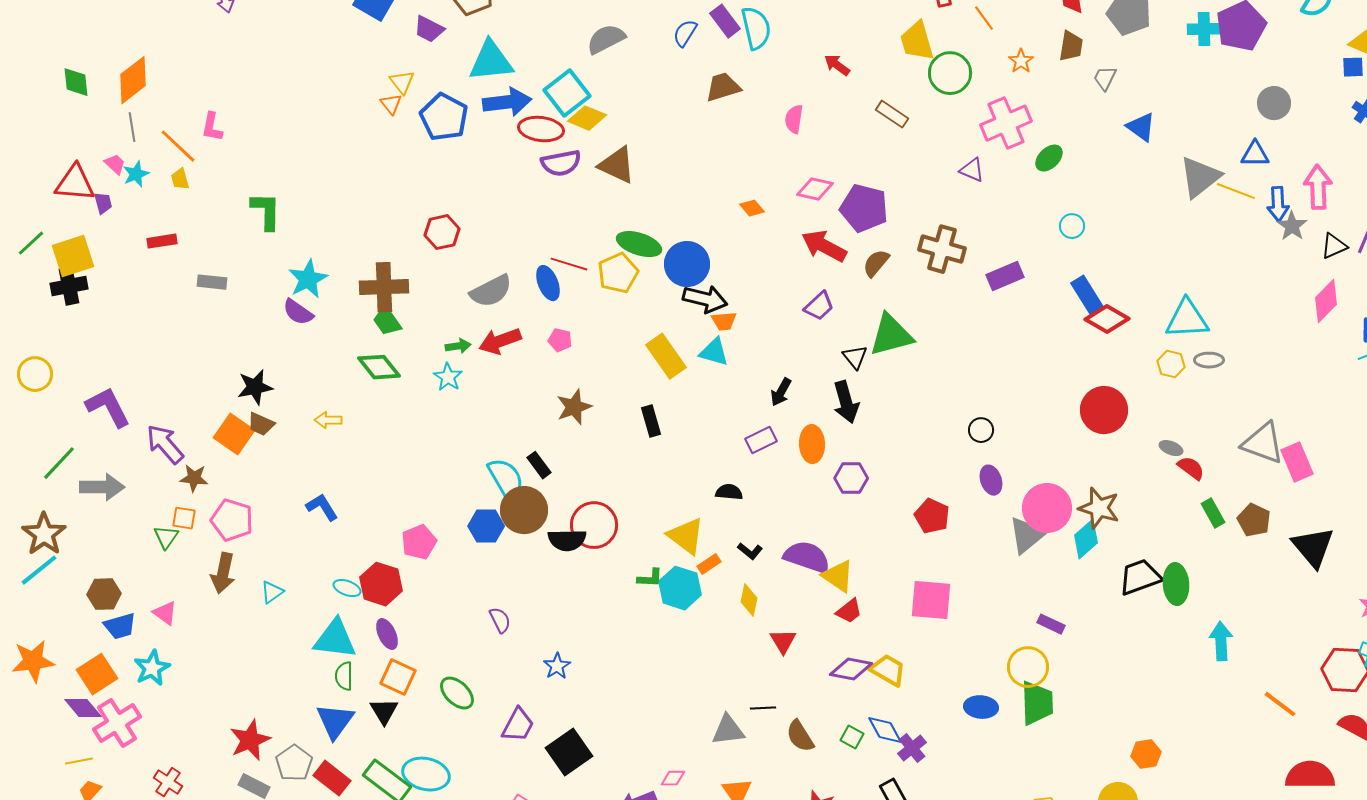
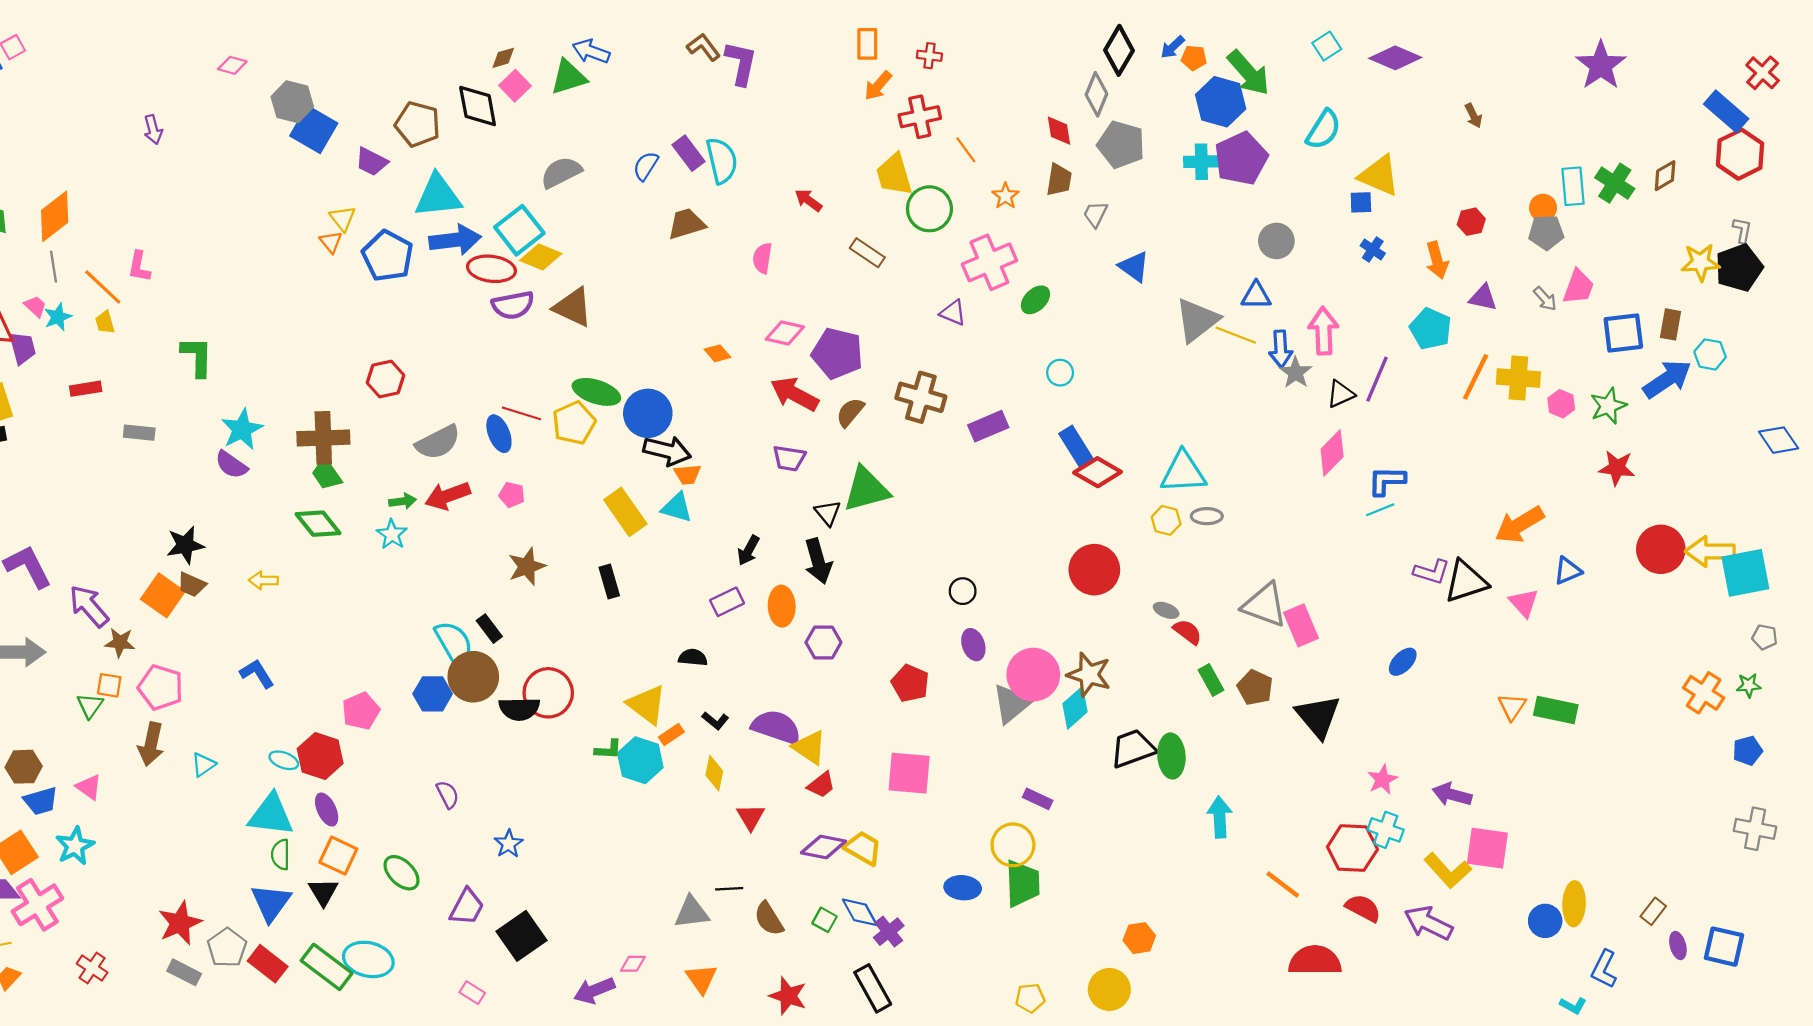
purple trapezoid: (103, 203) -> (22, 348), size x1.4
purple trapezoid: (819, 306) -> (789, 458), turned 52

